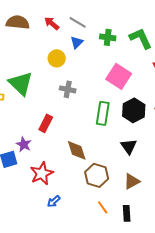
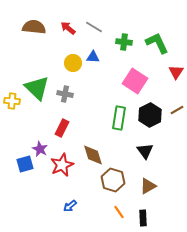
blue triangle: (77, 42) -> (93, 57), moved, turned 48
gray cross: (68, 89) -> (65, 94), moved
red star: (42, 173) -> (62, 165), moved

